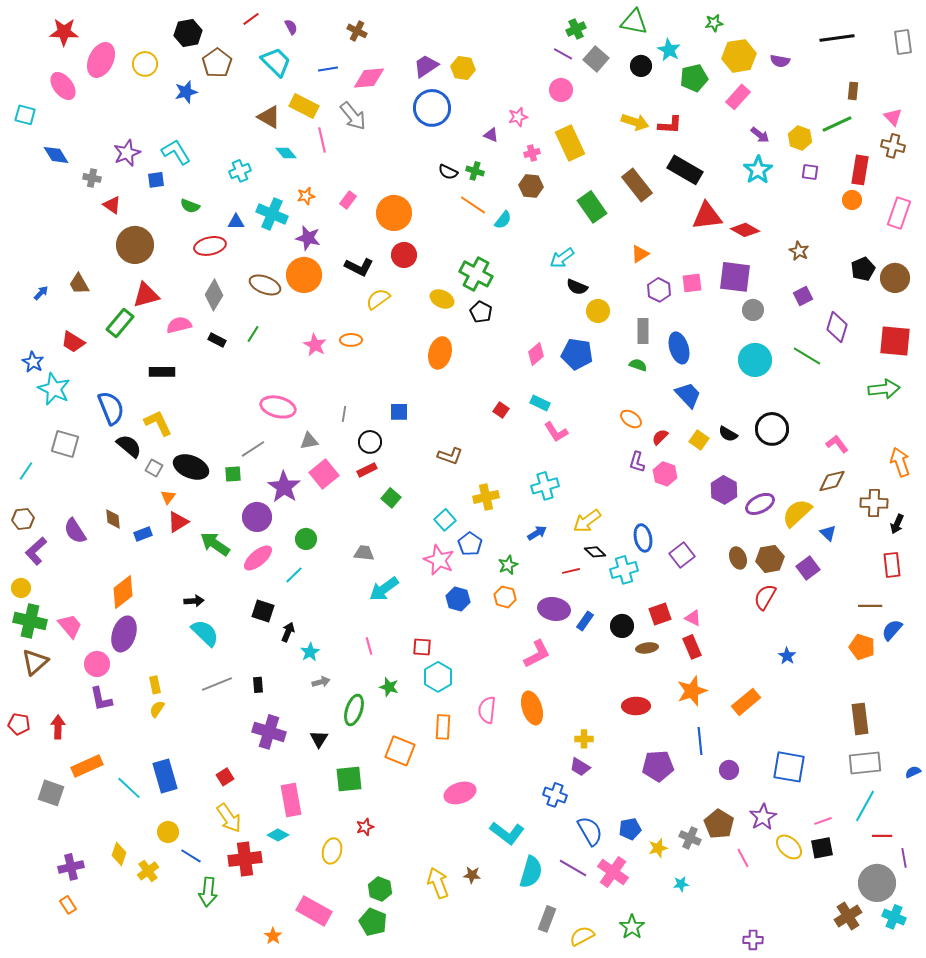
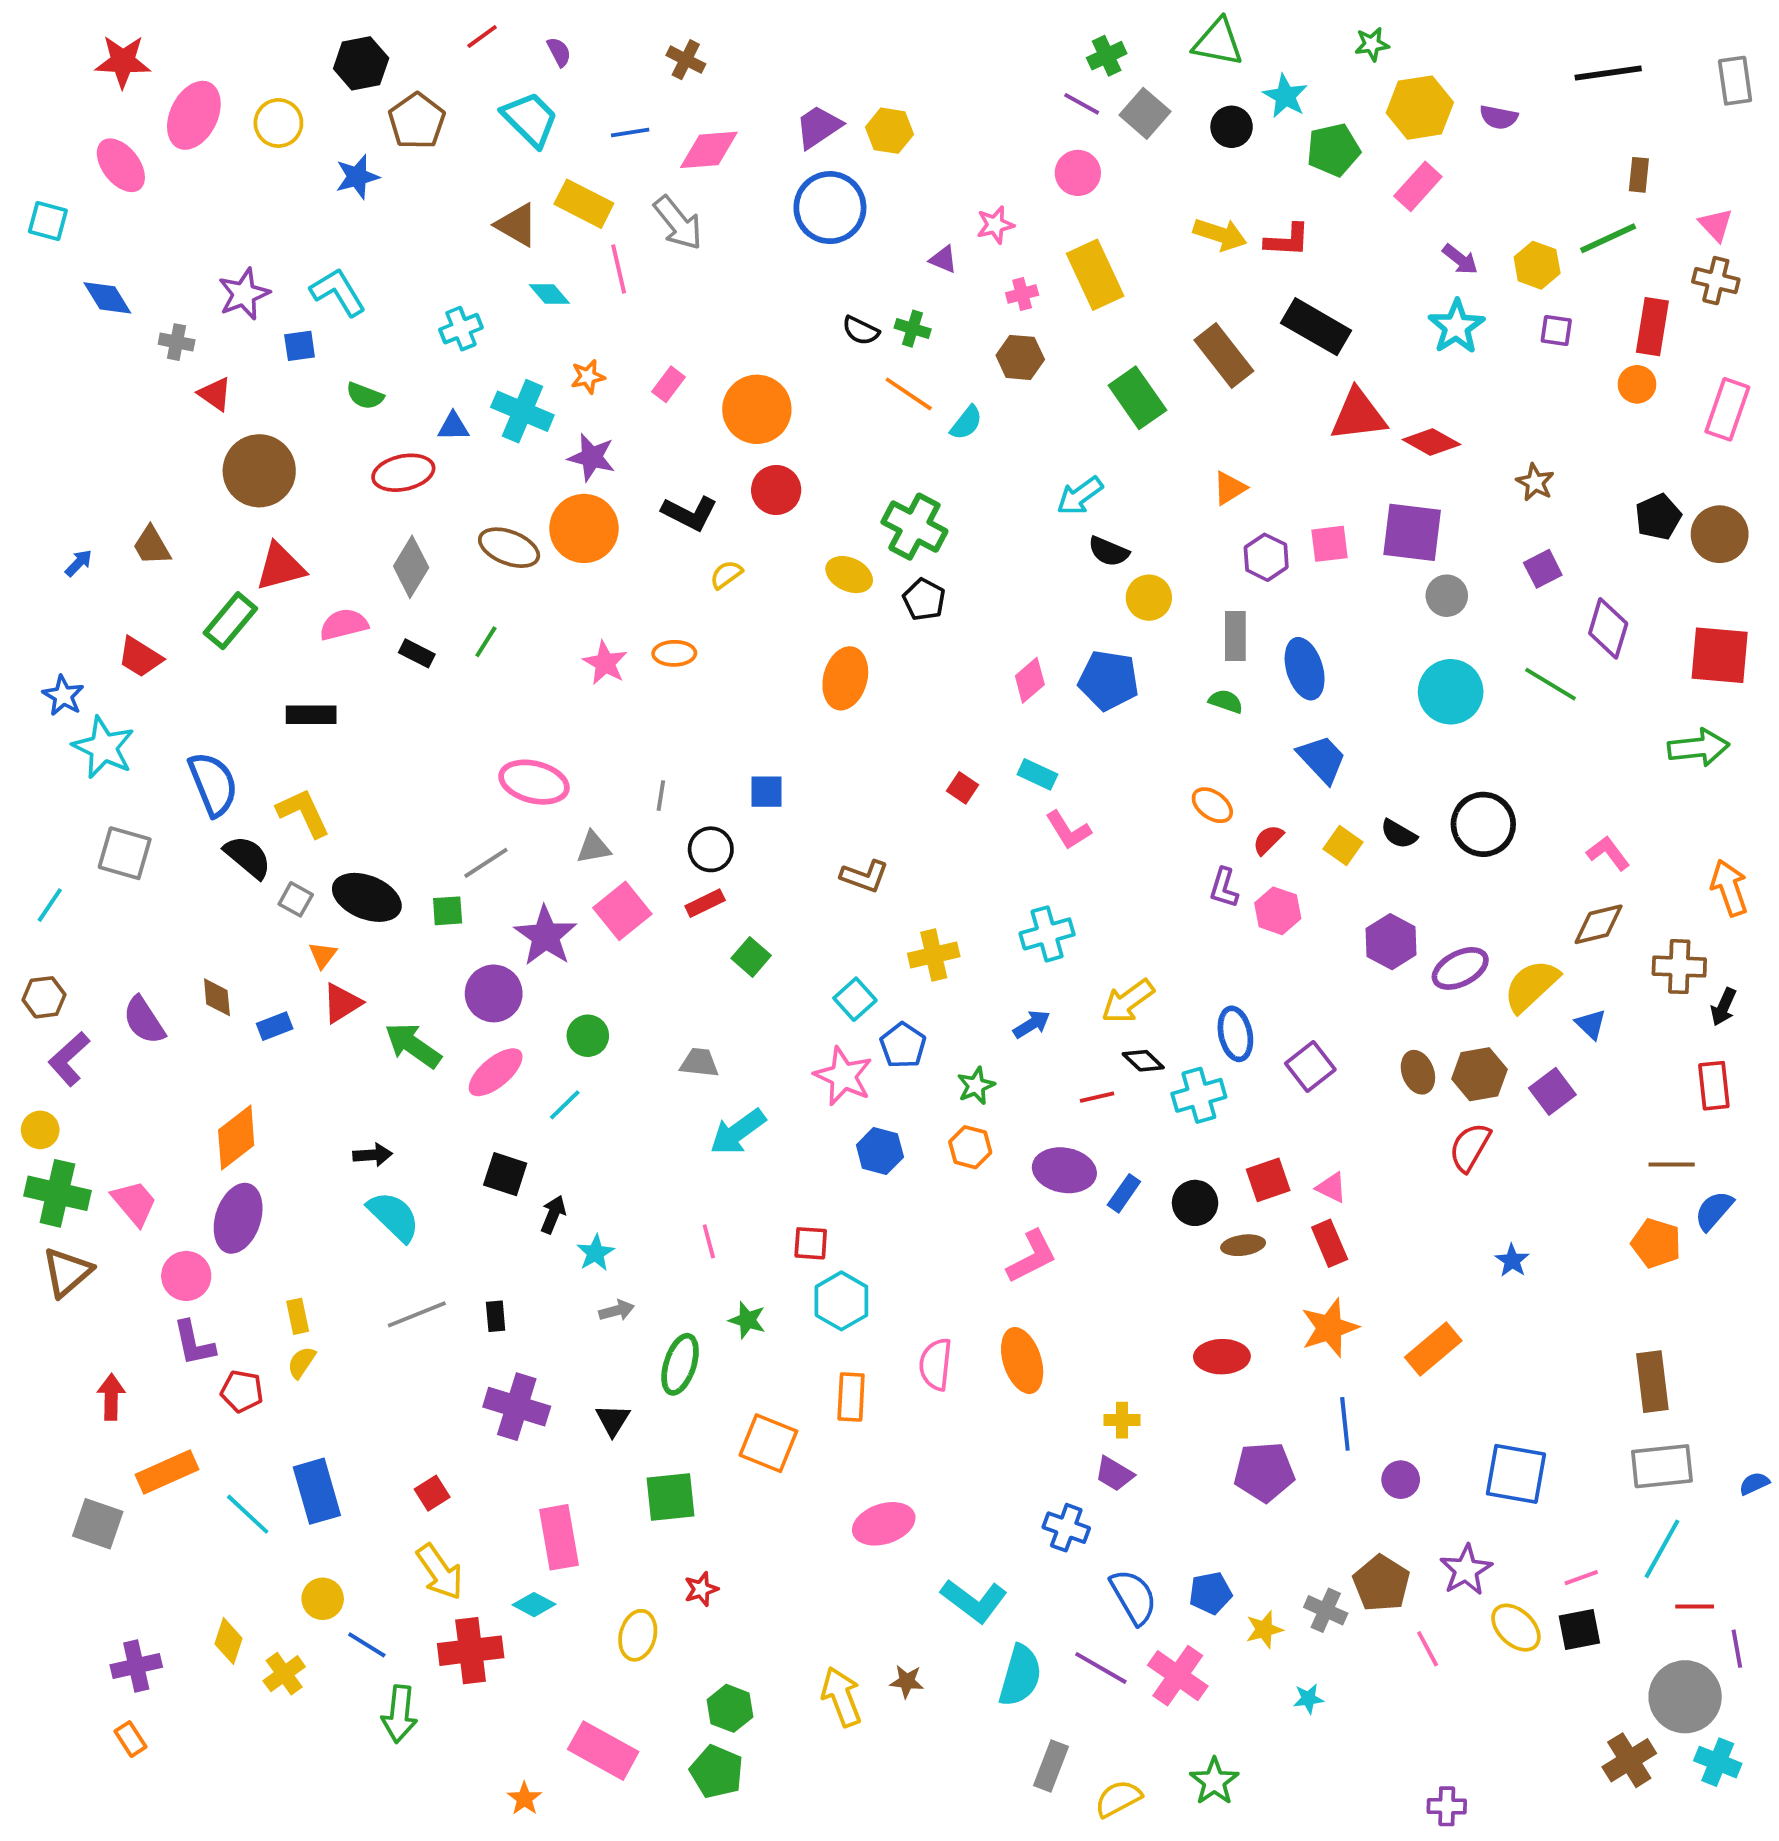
yellow semicircle: (378, 299) -> (726, 575), size x0.7
red pentagon: (19, 724) -> (242, 1391), moved

